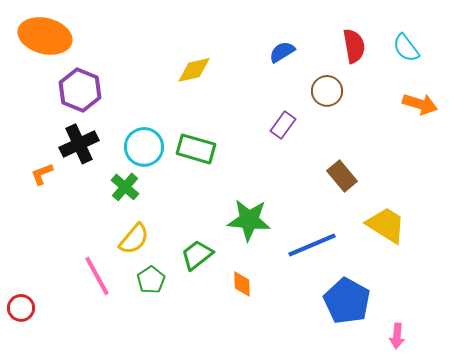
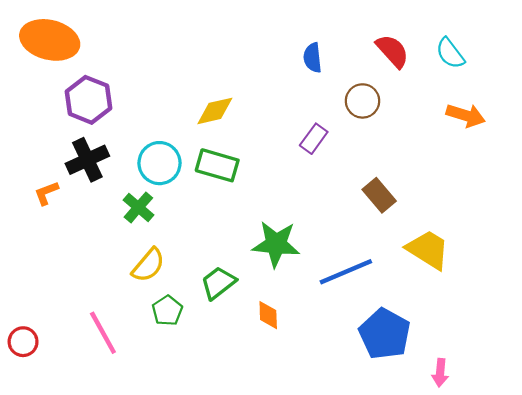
red semicircle: (354, 46) -> (392, 51), turned -32
blue semicircle: (282, 52) -> (313, 58), turned -64
yellow diamond: (194, 70) -> (215, 111), moved
pink line: (97, 276) -> (103, 333), moved

